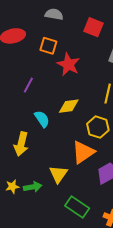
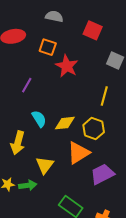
yellow diamond: (69, 106) -> (65, 123), moved
yellow triangle: (58, 174) -> (45, 165), moved

